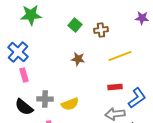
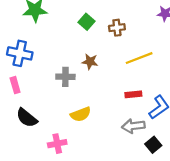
blue cross: (18, 52) -> (20, 53), turned -30
pink rectangle: (24, 75) -> (15, 85), moved
gray cross: (45, 99) -> (65, 77), moved

